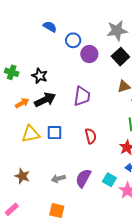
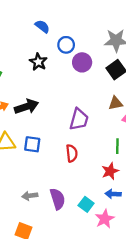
black star: (40, 76) -> (38, 62), moved
purple trapezoid: (82, 96) -> (79, 119), moved
purple semicircle: (83, 178) -> (58, 199), turned 126

